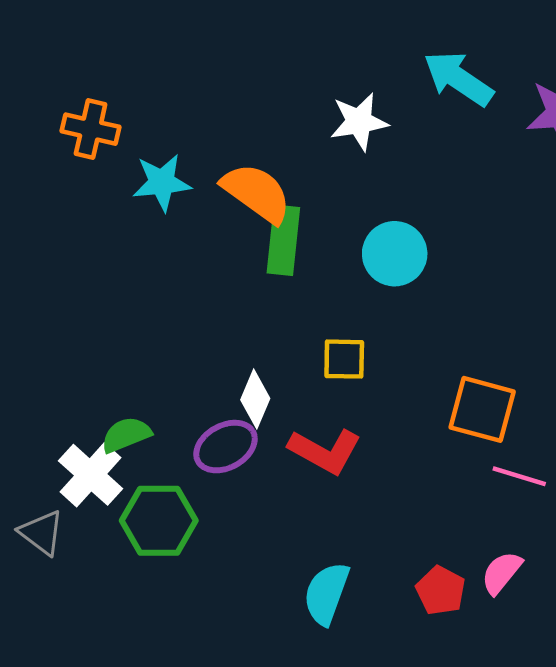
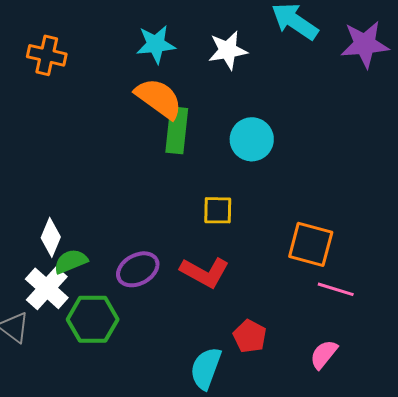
cyan star: (162, 182) -> (156, 44), moved
white diamond: (255, 399) -> (51, 237), moved
red pentagon: (441, 590) -> (250, 336), moved

